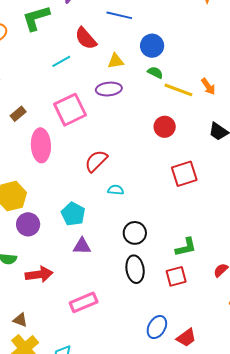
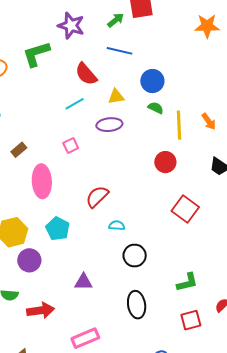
cyan line: (61, 61) -> (75, 104), moved
yellow line: (178, 90) -> (179, 125), turned 68
pink square: (70, 110) -> (71, 145), size x0.5
red square: (184, 174) -> (185, 209), turned -36
cyan pentagon: (73, 214) -> (58, 229), moved
black circle: (135, 233) -> (135, 256), moved
red square: (176, 276) -> (191, 320), moved

